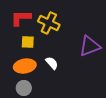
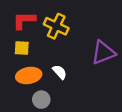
yellow square: (28, 42) -> (22, 48), moved
gray circle: (24, 88) -> (41, 100), moved

